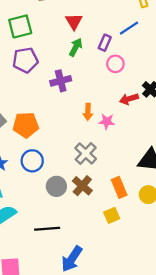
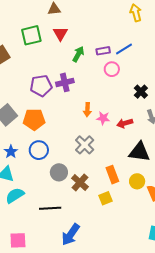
red triangle: (74, 21) -> (60, 34), moved
blue line: (129, 28) -> (124, 49), moved
purple rectangle: (105, 43) -> (103, 51), turned 56
purple pentagon: (25, 60) -> (41, 86), moved
red arrow: (129, 99) -> (125, 123), moved
brown cross: (82, 186) -> (80, 183), moved

